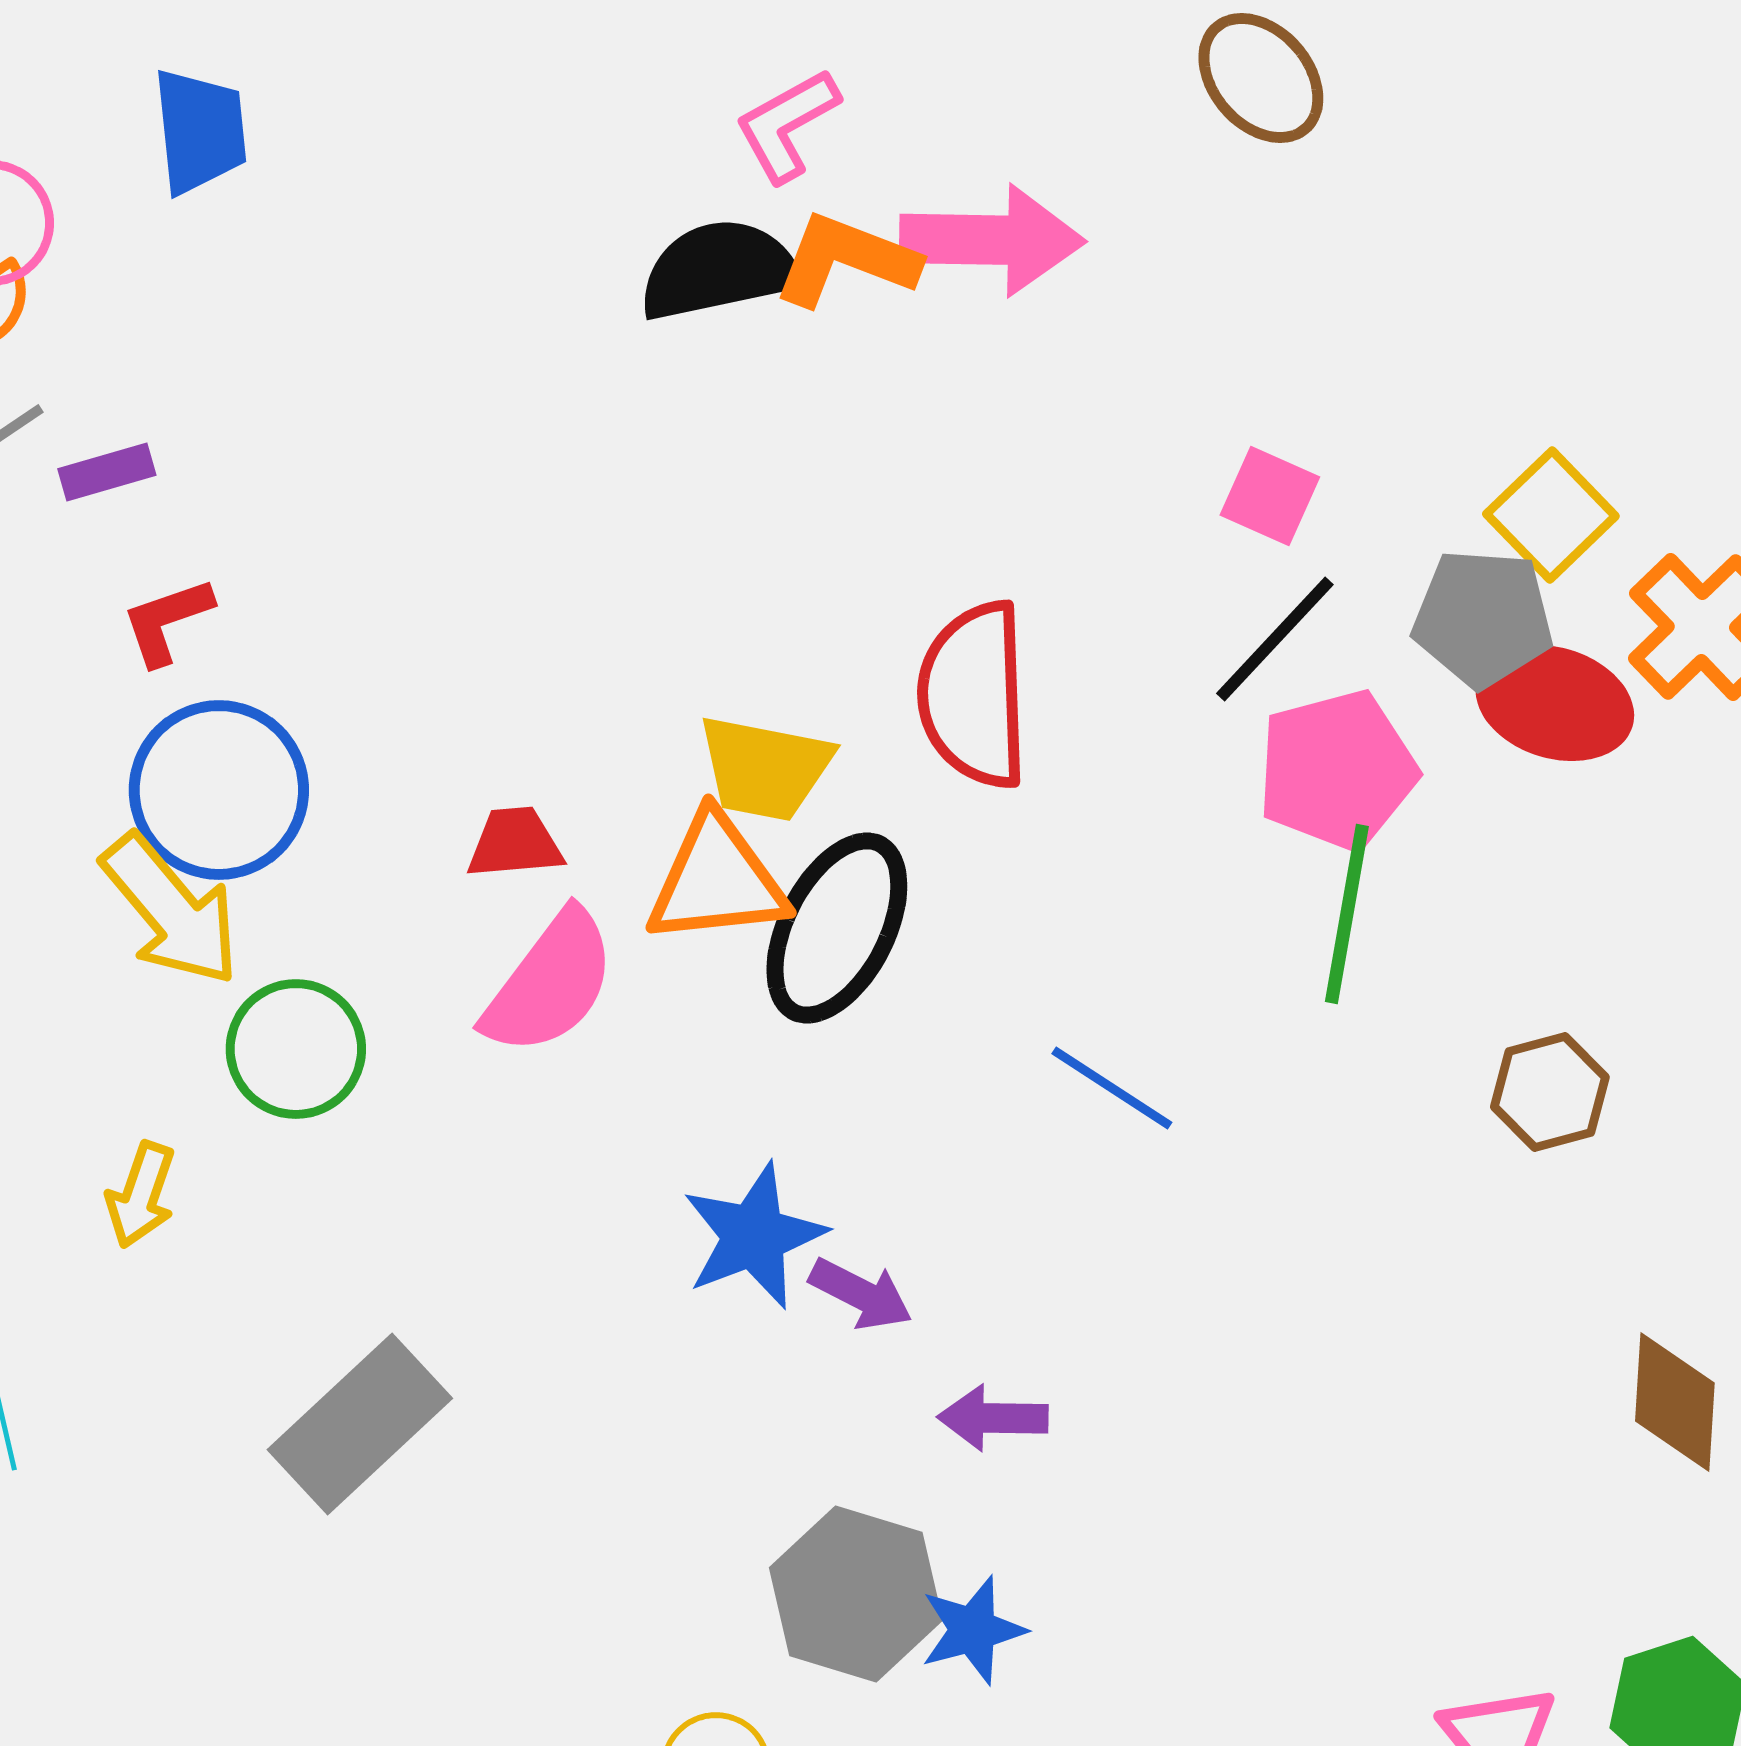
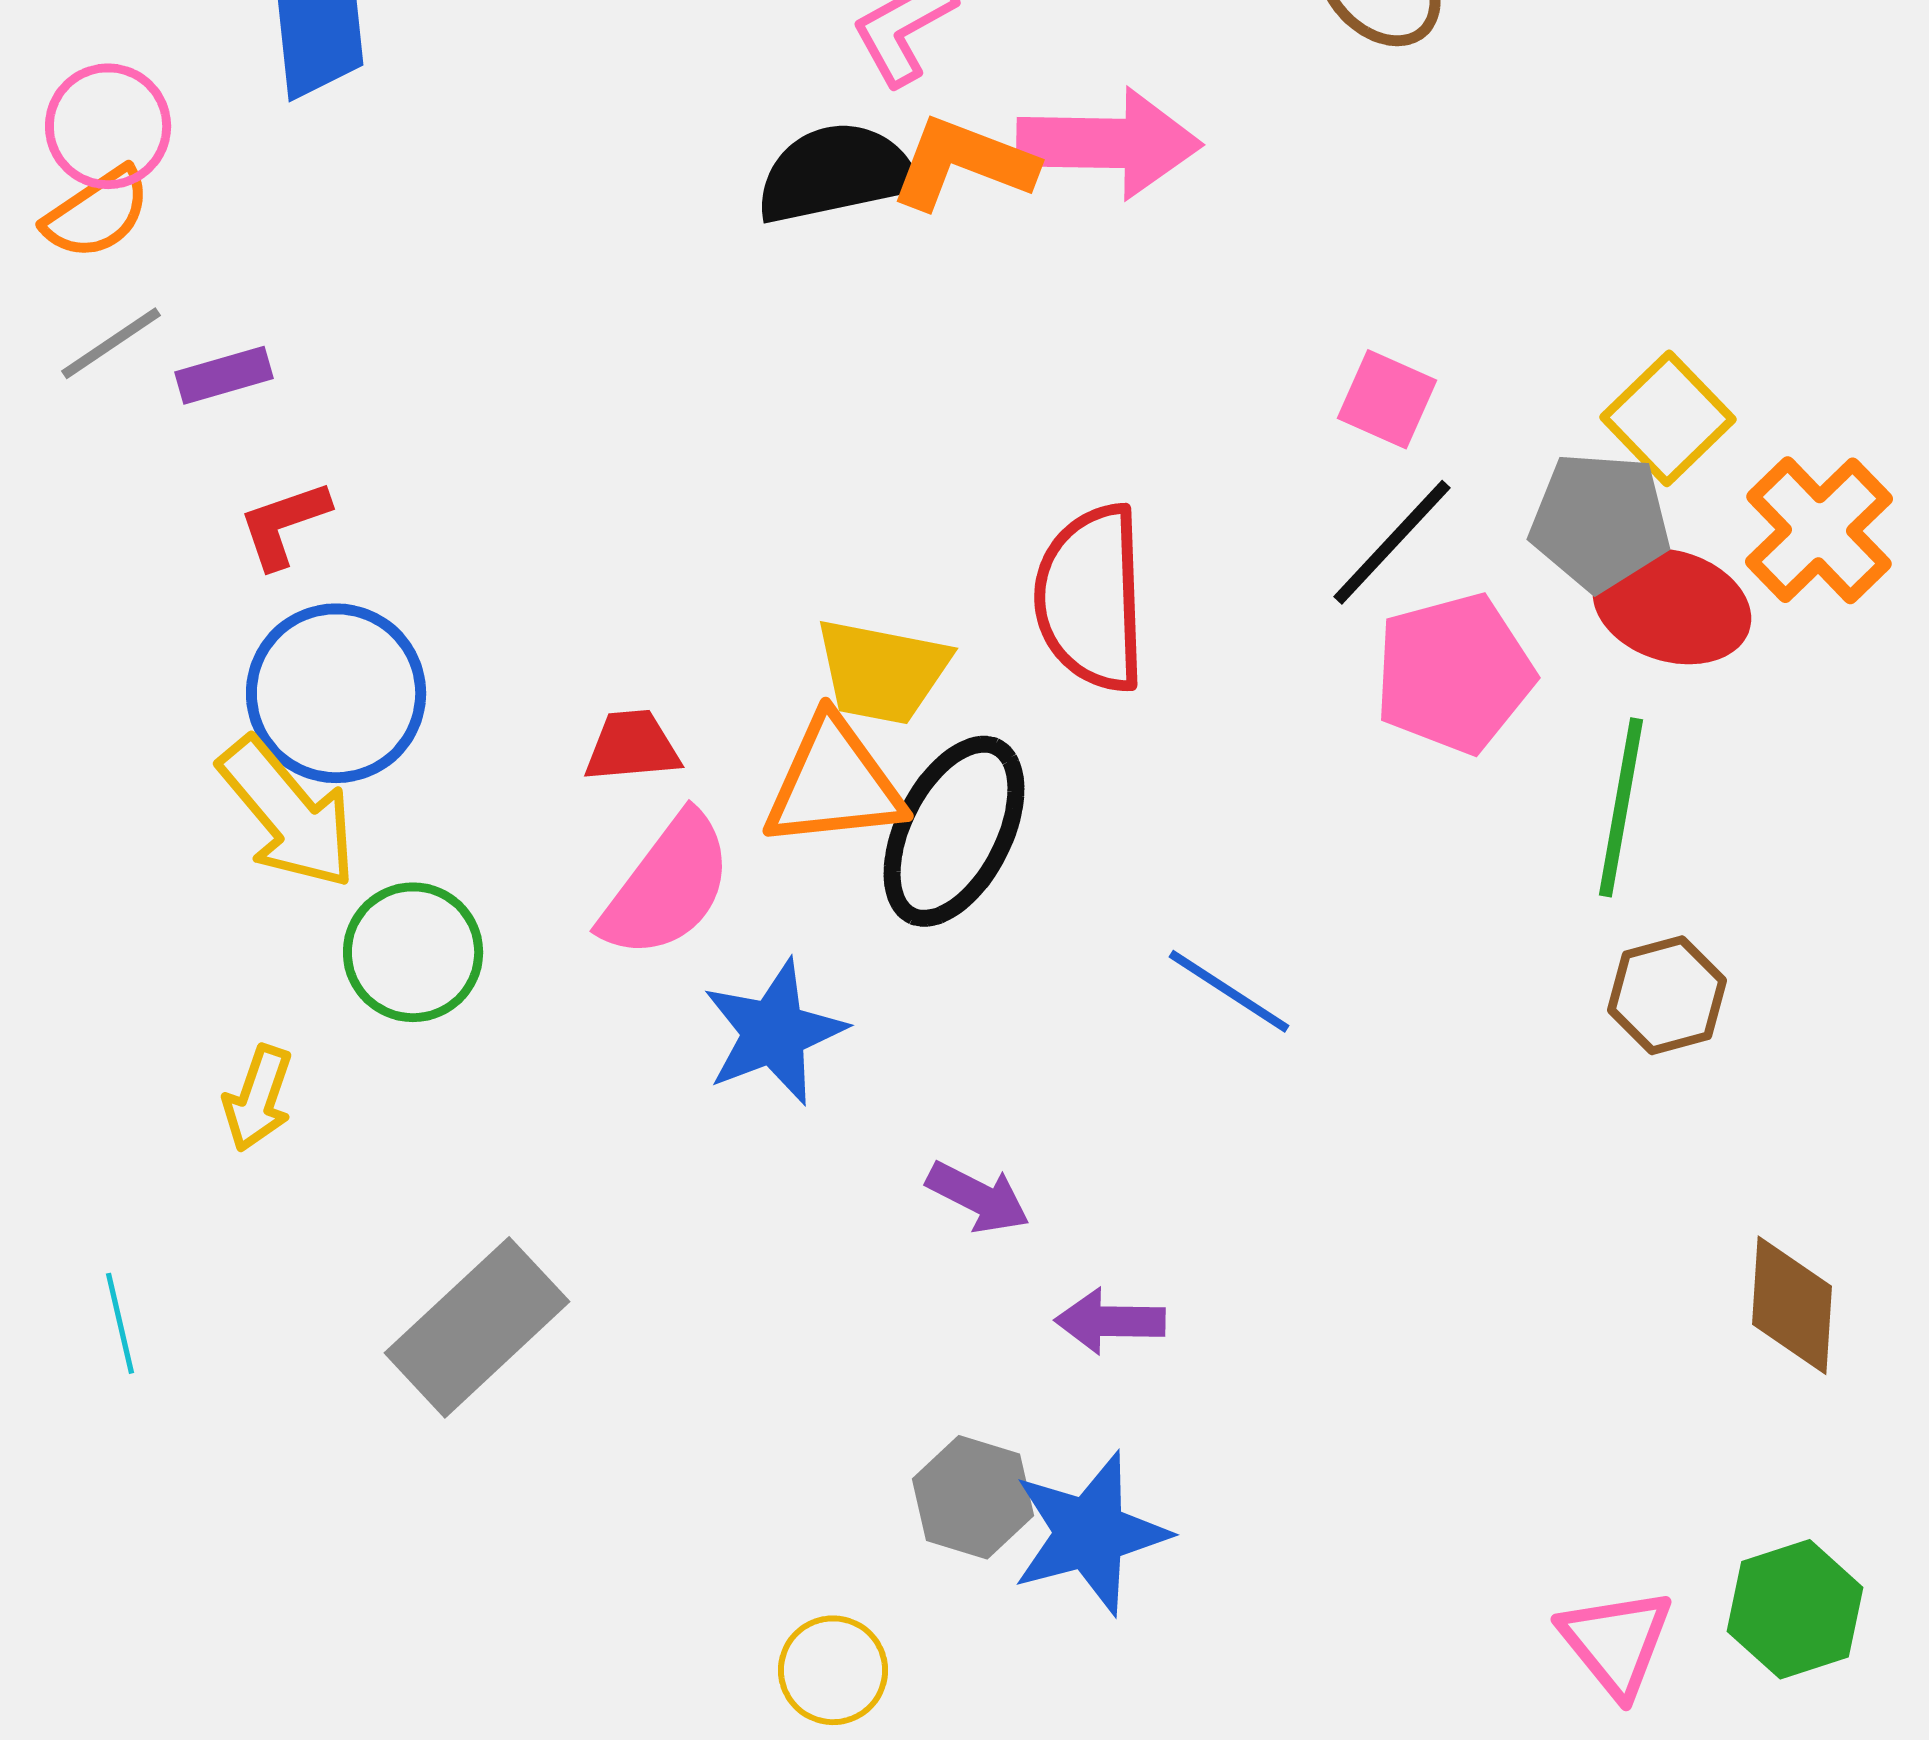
green line: (1347, 914) -> (1621, 807), moved
blue star: (754, 1236) -> (774, 1032), moved
gray hexagon: (856, 1594) -> (973, 1497), size x0.7
blue star: (973, 1630) -> (1090, 1533), size x1.5

